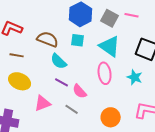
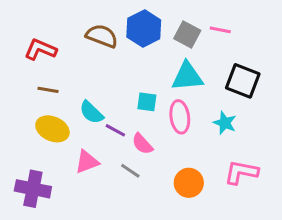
brown semicircle: (48, 39) -> (102, 36), moved
cyan square: (78, 40) -> (147, 102), moved
cyan triangle: (110, 46) -> (187, 76), turned -40
cyan semicircle: (59, 61) -> (91, 112), moved

